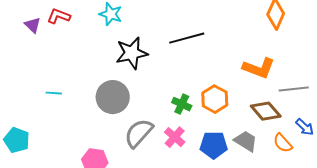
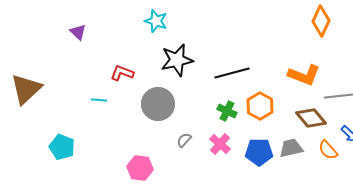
red L-shape: (59, 16) -> (122, 73), moved
black line: (187, 38) -> (232, 73), moved
gray semicircle: (139, 133) -> (184, 140), size x0.5
gray trapezoid: (246, 141) -> (291, 148), turned -45

